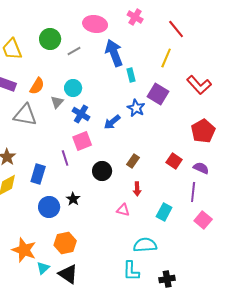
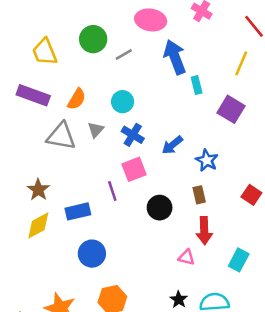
gray triangle: (57, 102) -> (96, 130), moved
blue star: (136, 108) -> (207, 160), moved
brown rectangle: (133, 161) -> (199, 195), turned -48
blue rectangle: (38, 174) -> (78, 211), turned 60
red arrow: (137, 189) -> (204, 231), size x1.5
black star: (73, 199) -> (179, 300), moved

